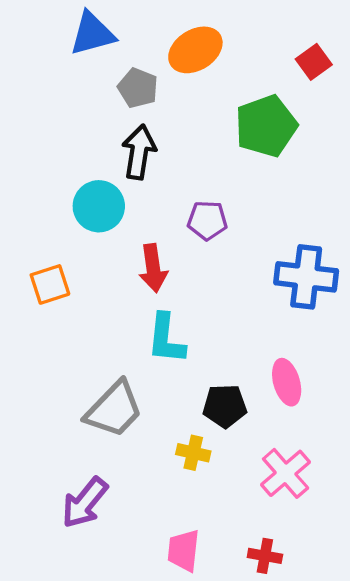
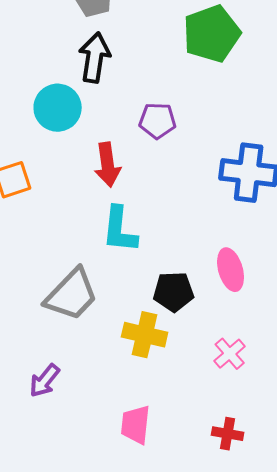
yellow cross: (193, 453) -> (145, 335), size x1.4
pink cross: (286, 473) -> (230, 354), size x0.7
purple arrow: (85, 503) -> (45, 381), size x0.7
red cross: (265, 556) -> (228, 434), moved

